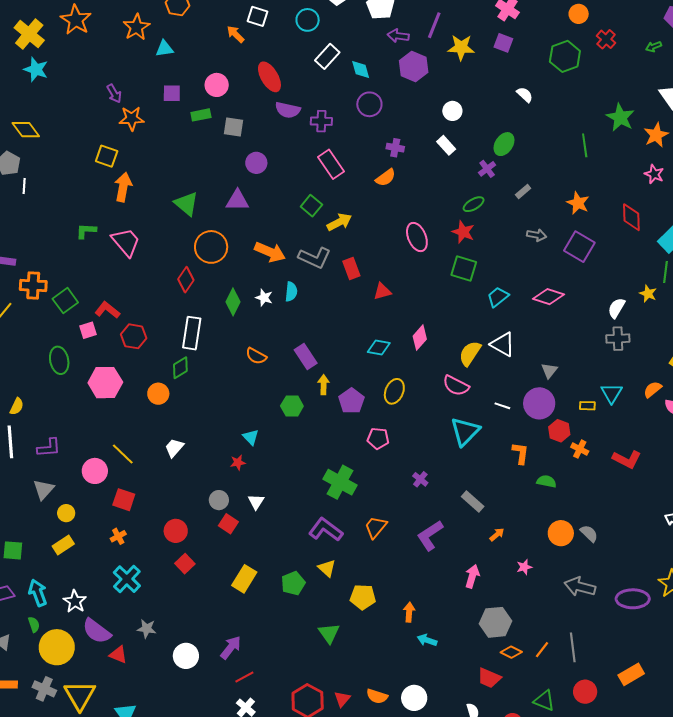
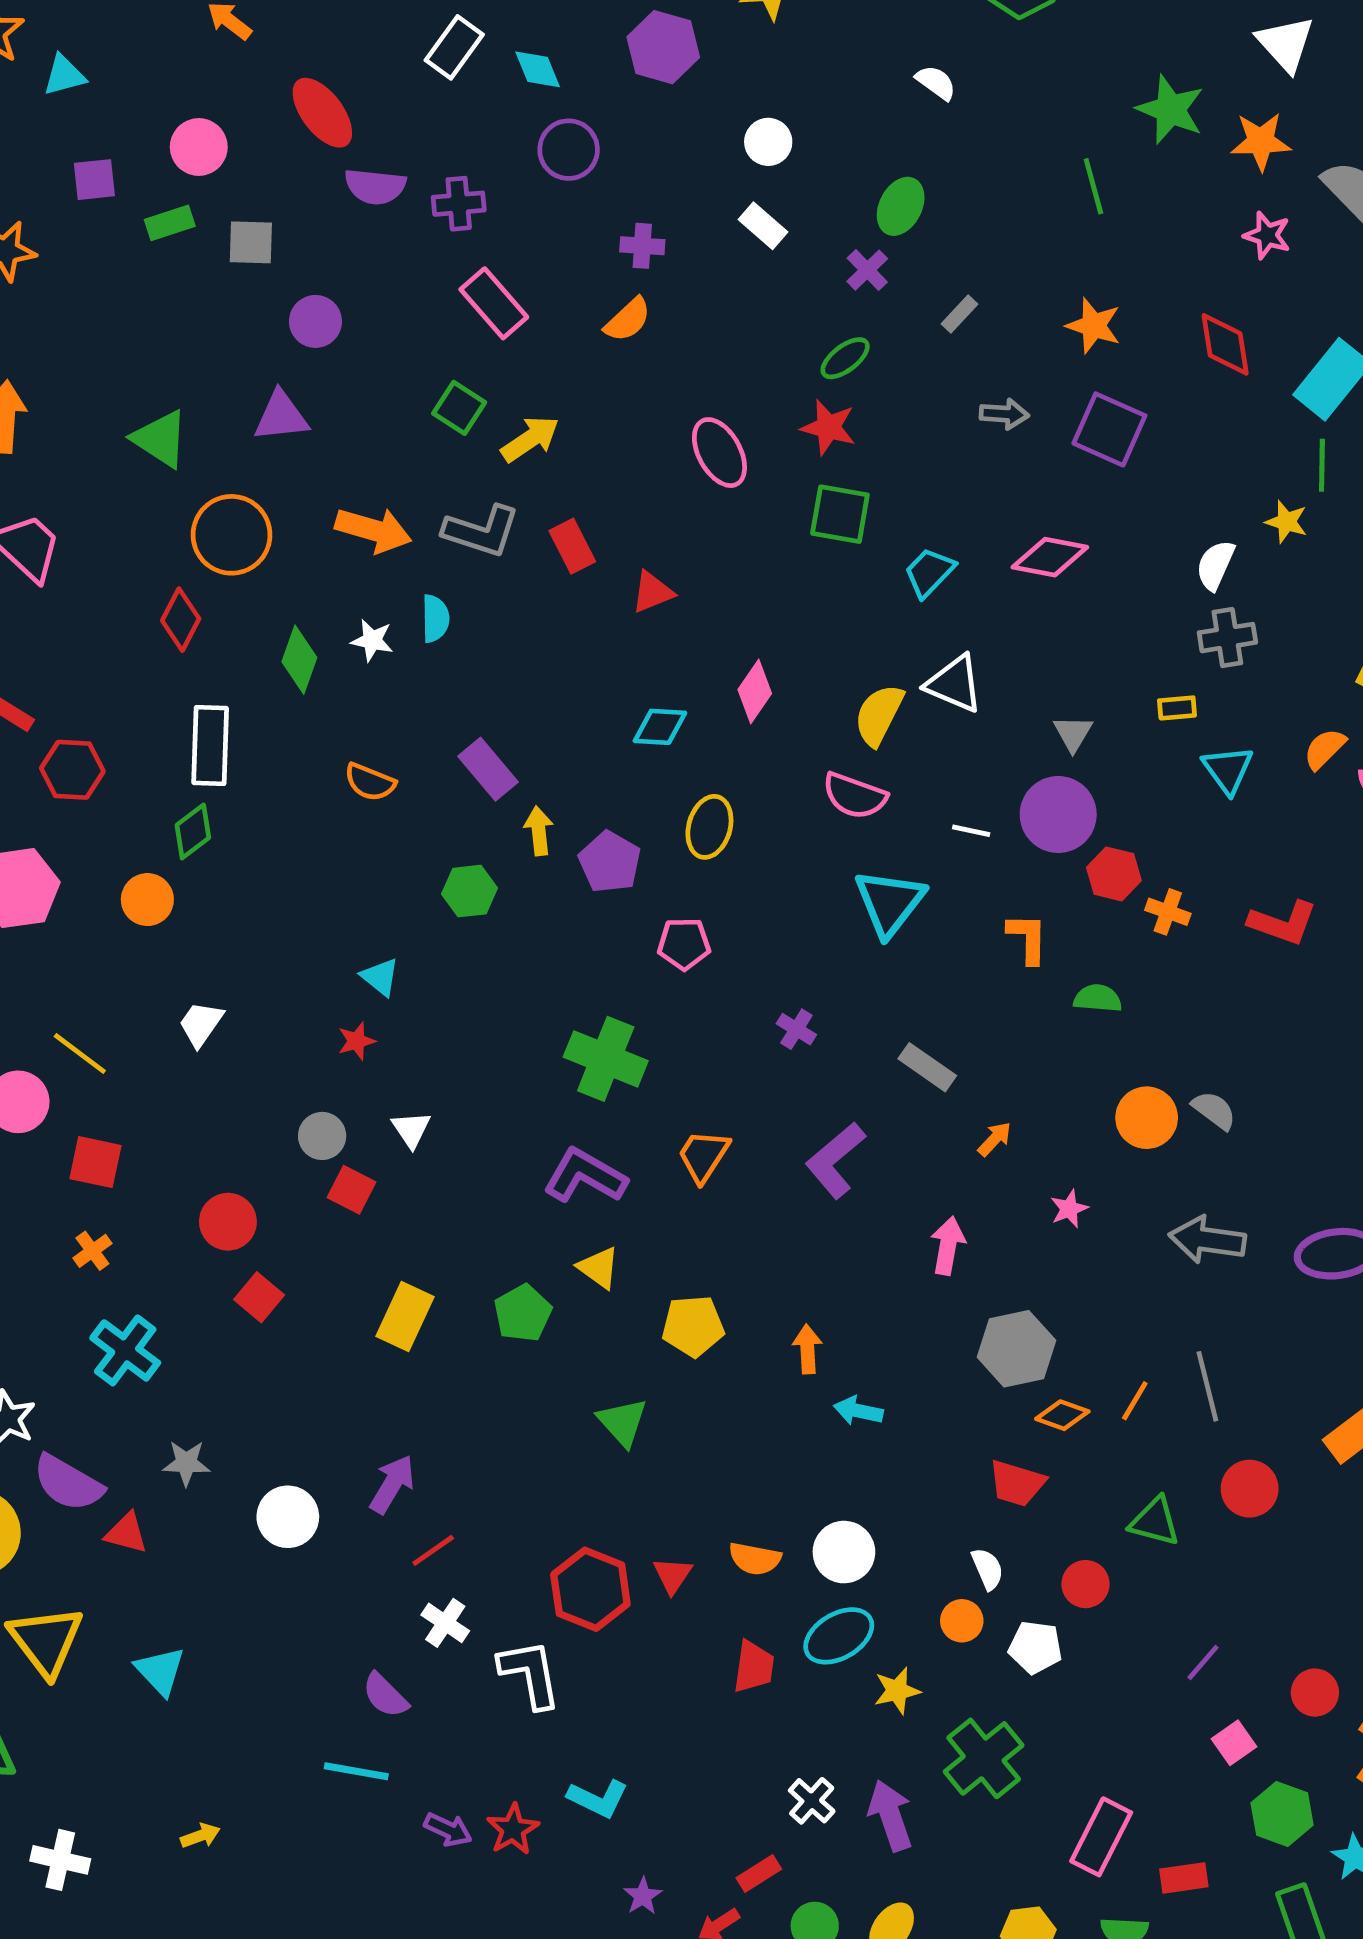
orange star: (656, 135) -> (1261, 141), turned 30
yellow rectangle: (587, 406) -> (1177, 708), moved

